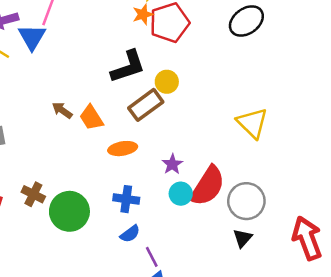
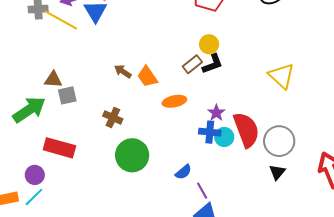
black L-shape: (128, 67) -> (213, 64), moved, size x0.7
brown rectangle: (146, 105) -> (192, 64), size x0.7
red semicircle: (208, 186) -> (246, 130), turned -51
brown cross: (33, 194) -> (113, 117), moved
blue cross: (126, 199) -> (210, 132), moved

